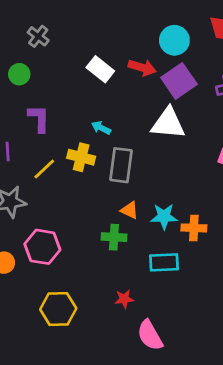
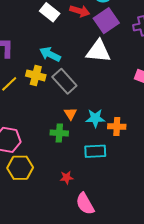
cyan arrow: (101, 128) -> (50, 54), size x1.5
gray rectangle: (121, 165) -> (64, 81), turned -50
orange triangle: (129, 210) -> (70, 114), turned 32
yellow hexagon: (58, 309) -> (20, 168), moved

